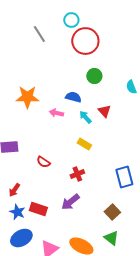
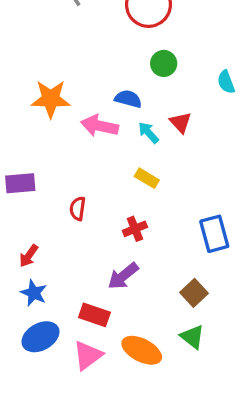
pink arrow: (56, 113) -> (100, 126), size x1.5
red semicircle: (43, 162) -> (78, 209), turned 64
red rectangle: (38, 209) -> (94, 315), moved

